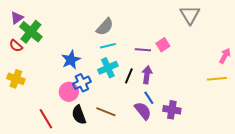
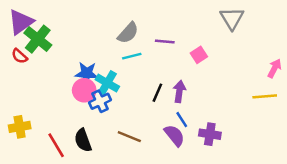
purple triangle: (17, 18) -> (21, 22), size x1.6
purple line: (143, 50) -> (165, 41), moved
blue star: (71, 60) -> (87, 73), turned 30
cyan cross: (108, 68) -> (107, 83), moved, turned -36
yellow cross: (16, 79) -> (20, 127), moved, turned -30
pink circle: (69, 92) -> (84, 90), moved
black semicircle: (79, 115) -> (83, 140), moved

